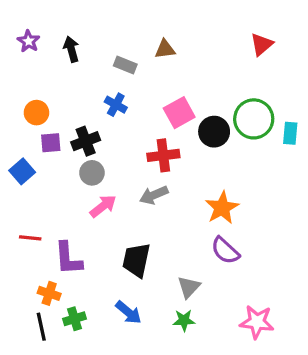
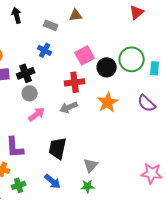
orange star: (222, 208) -> (108, 102), moved
purple semicircle: (225, 251) -> (147, 103), moved
pink star: (257, 322) -> (152, 173), moved

